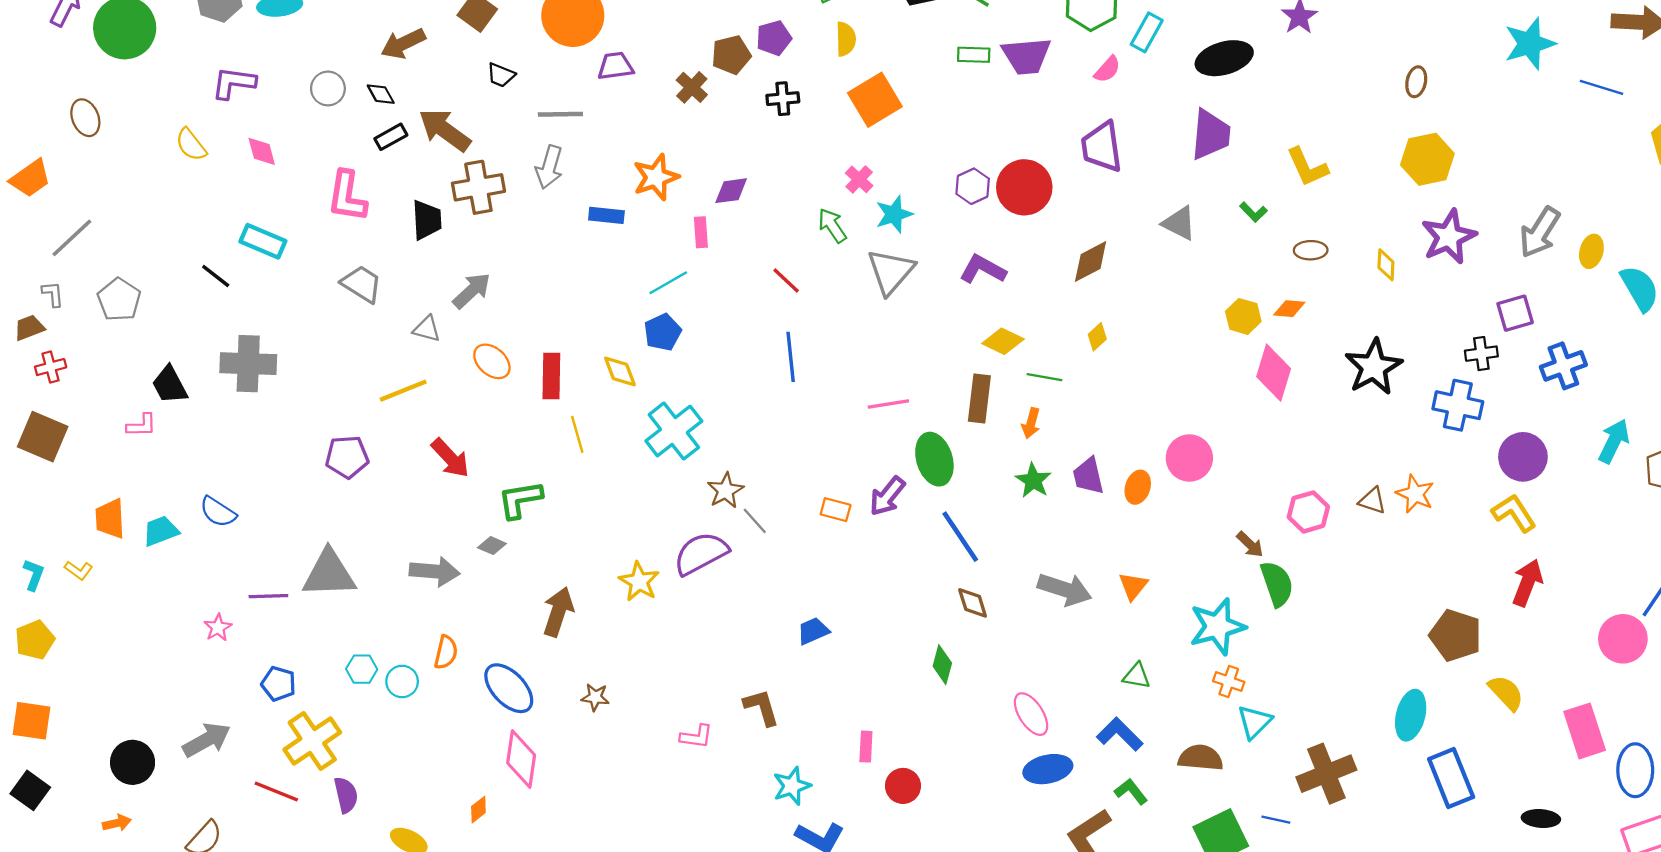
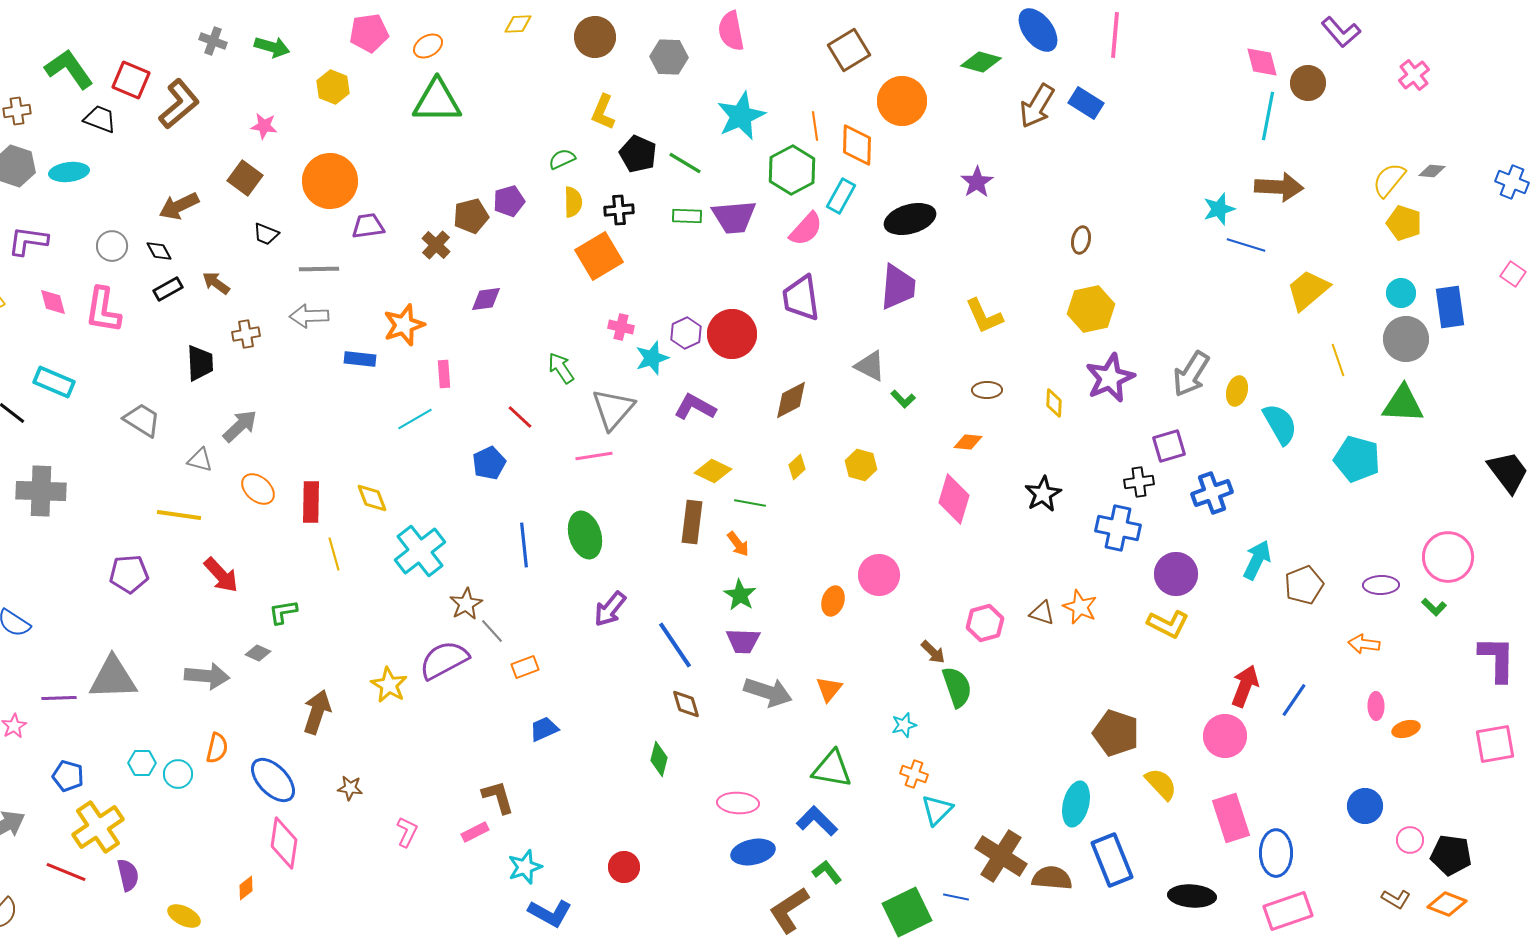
cyan star: (1530, 44) -> (1219, 209), moved, size x0.7
pink semicircle: (1107, 69) -> (806, 229), size x1.4
black cross: (783, 99) -> (619, 210), moved
brown arrow: (445, 130) -> (216, 283), size x0.6
gray arrow: (549, 167) -> (309, 316), turned 72
pink cross: (859, 179) -> (621, 327), moved, turned -30
brown cross: (478, 187) -> (246, 334), size x0.6
purple diamond: (731, 191) -> (486, 299), moved
pink L-shape: (347, 196) -> (103, 310), moved
green L-shape: (1253, 212) -> (903, 399), moved
cyan star: (894, 214) -> (652, 358), moved
yellow hexagon: (1243, 316) -> (861, 465), moved
blue pentagon: (663, 332) -> (489, 463), moved
blue line: (791, 357) -> (524, 545), moved
black star: (1374, 367) -> (1043, 494), size x0.7
yellow line: (403, 391) -> (179, 515), turned 30
pink line: (888, 404) -> (594, 456), moved
orange arrow: (1031, 423) -> (738, 544), turned -52
green ellipse: (934, 459) -> (585, 535), moved
purple trapezoid: (1088, 476) -> (743, 641), moved, turned -75
green L-shape: (520, 500) -> (283, 612), size x0.7
orange rectangle: (836, 510) -> (525, 667), moved, turned -36
yellow L-shape: (1514, 513) -> (1168, 624), turned 150
red arrow: (1527, 583) -> (1245, 686), moved
cyan star: (1217, 626) -> (904, 725), size x0.5
pink circle: (1623, 639) -> (1225, 736), moved
green triangle: (1137, 676) -> (832, 769), size x1.6
pink ellipse: (1031, 714) -> (738, 803), turned -54
pink L-shape: (696, 737) -> (407, 832), moved, turned -72
pink rectangle: (866, 747) -> (475, 832), moved, turned 60
brown semicircle: (1201, 758) -> (1052, 878), moved
brown cross: (1326, 774) -> (1001, 856), turned -36
black ellipse: (1541, 819) -> (1192, 896), size x1.4

